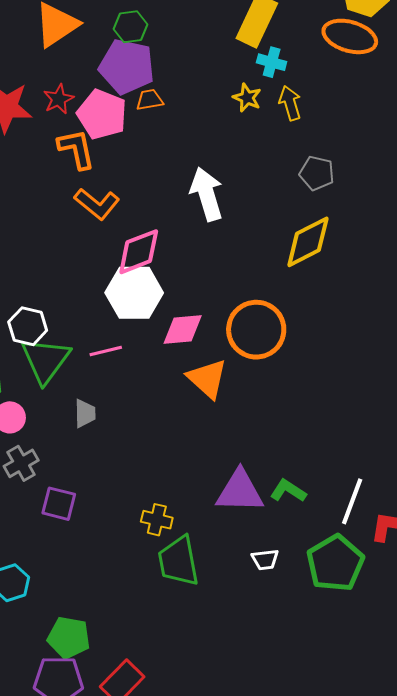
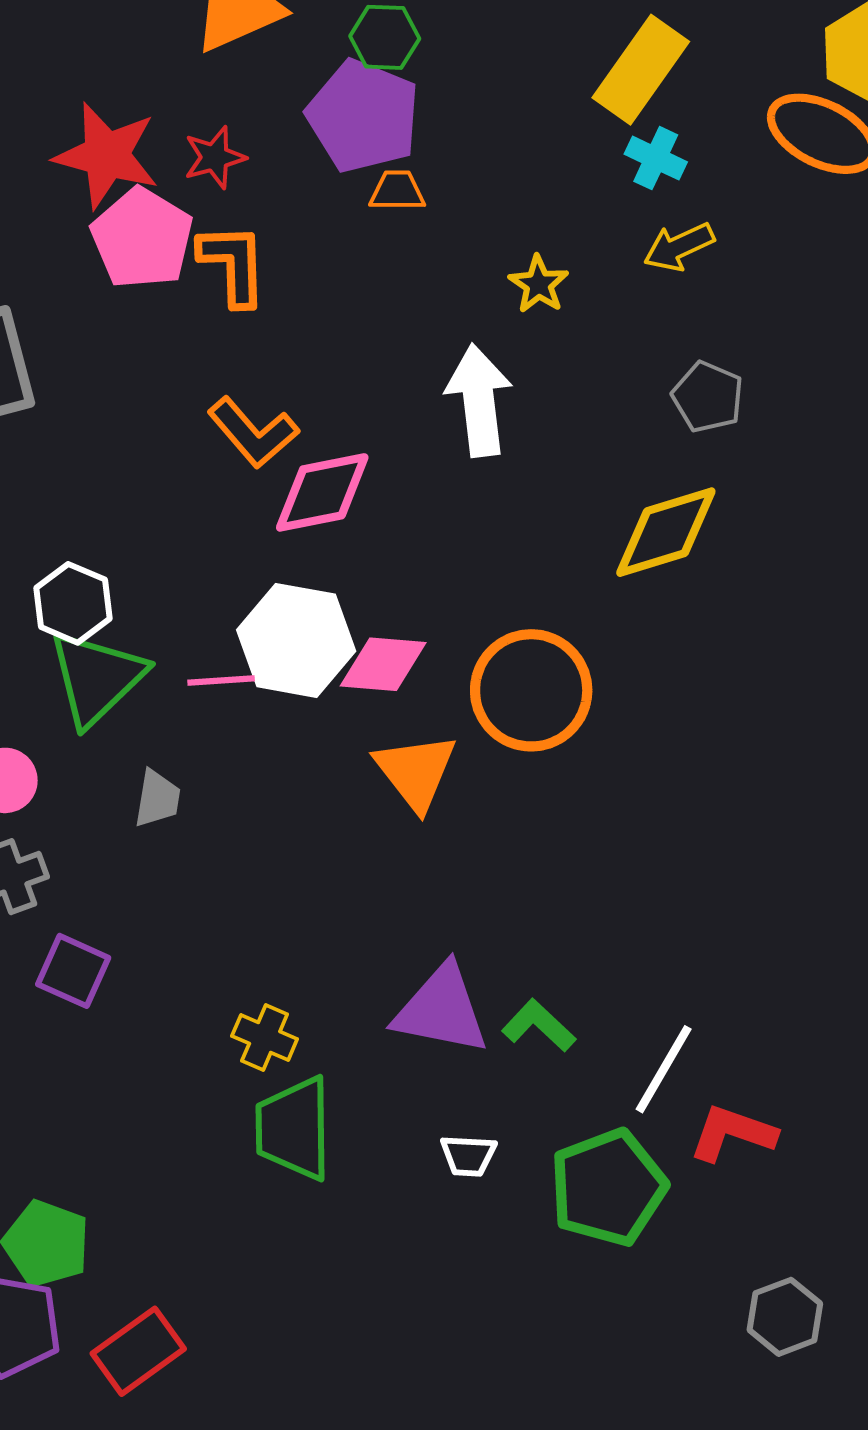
yellow star: (247, 98) -> (539, 284), moved
yellow arrow: (290, 103) -> (679, 247), turned -108
pink pentagon: (102, 114) -> (142, 238), moved
orange L-shape: (97, 204) -> (253, 433), moved
white hexagon: (134, 293) -> (296, 640), moved

